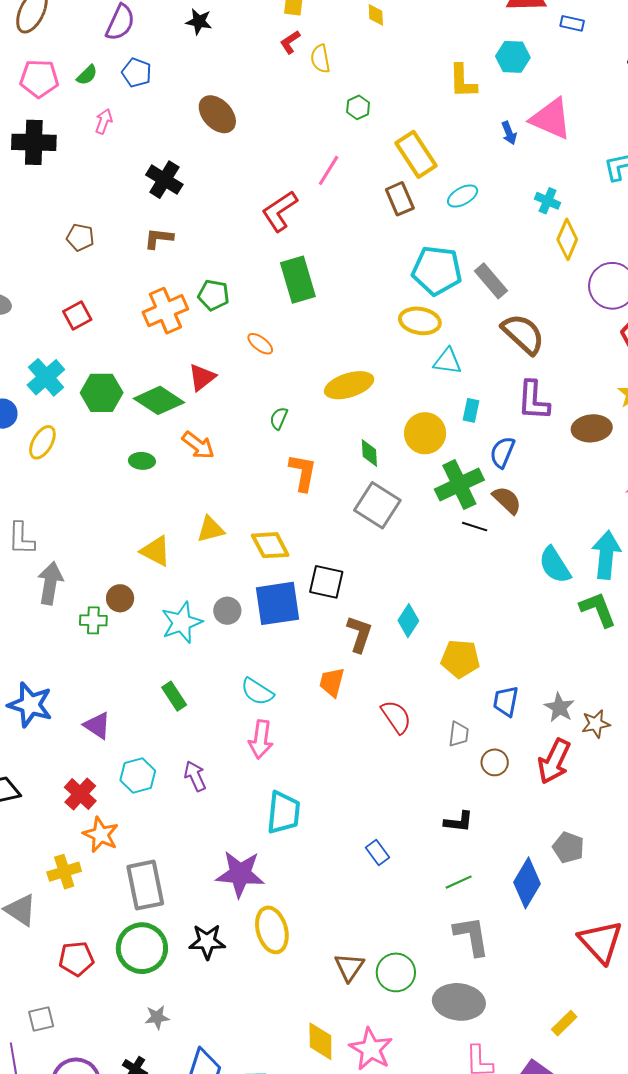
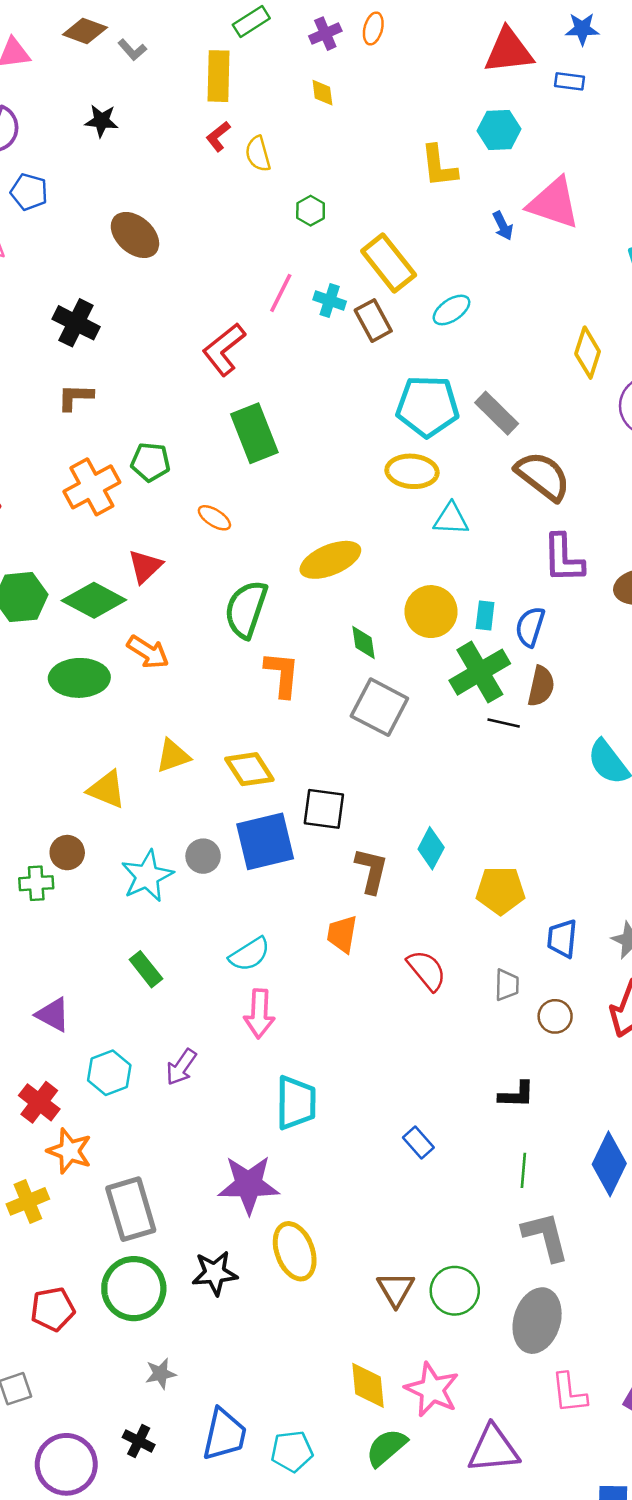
cyan cross: (548, 201) -> (330, 301), moved
cyan rectangle: (471, 410) -> (485, 616), moved
green semicircle: (279, 418) -> (246, 609), size x2.0
green ellipse: (142, 461) -> (79, 678), size x1.8
brown semicircle: (507, 500) -> (541, 686), turned 64
cyan semicircle: (257, 692) -> (250, 954), turned -60
purple arrow: (195, 776) -> (181, 1067), turned -116
green line: (459, 882) -> (523, 1170), turned -56
gray ellipse: (459, 1002) -> (537, 1321), turned -75

